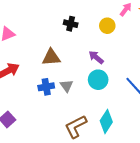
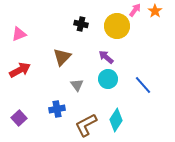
yellow circle: (107, 26) -> (117, 26), size x1.6
brown triangle: (51, 57) -> (62, 57), turned -42
blue cross: (46, 87) -> (57, 109), moved

